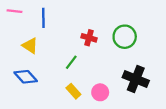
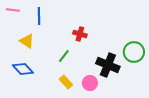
green circle: (125, 37) -> (134, 52), moved
black cross: (136, 79) -> (108, 65), moved

